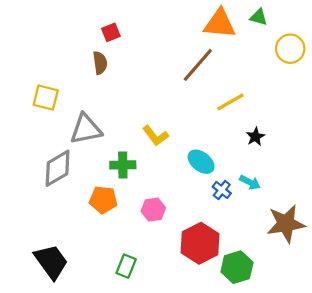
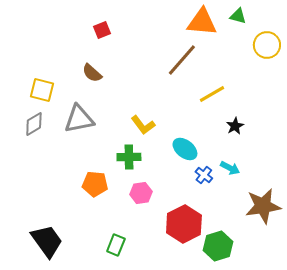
brown semicircle: (100, 63) -> (92, 73), moved, turned 140
green cross: (123, 165) -> (129, 157), moved
gray diamond: (58, 168) -> (34, 124), moved, size x0.7

